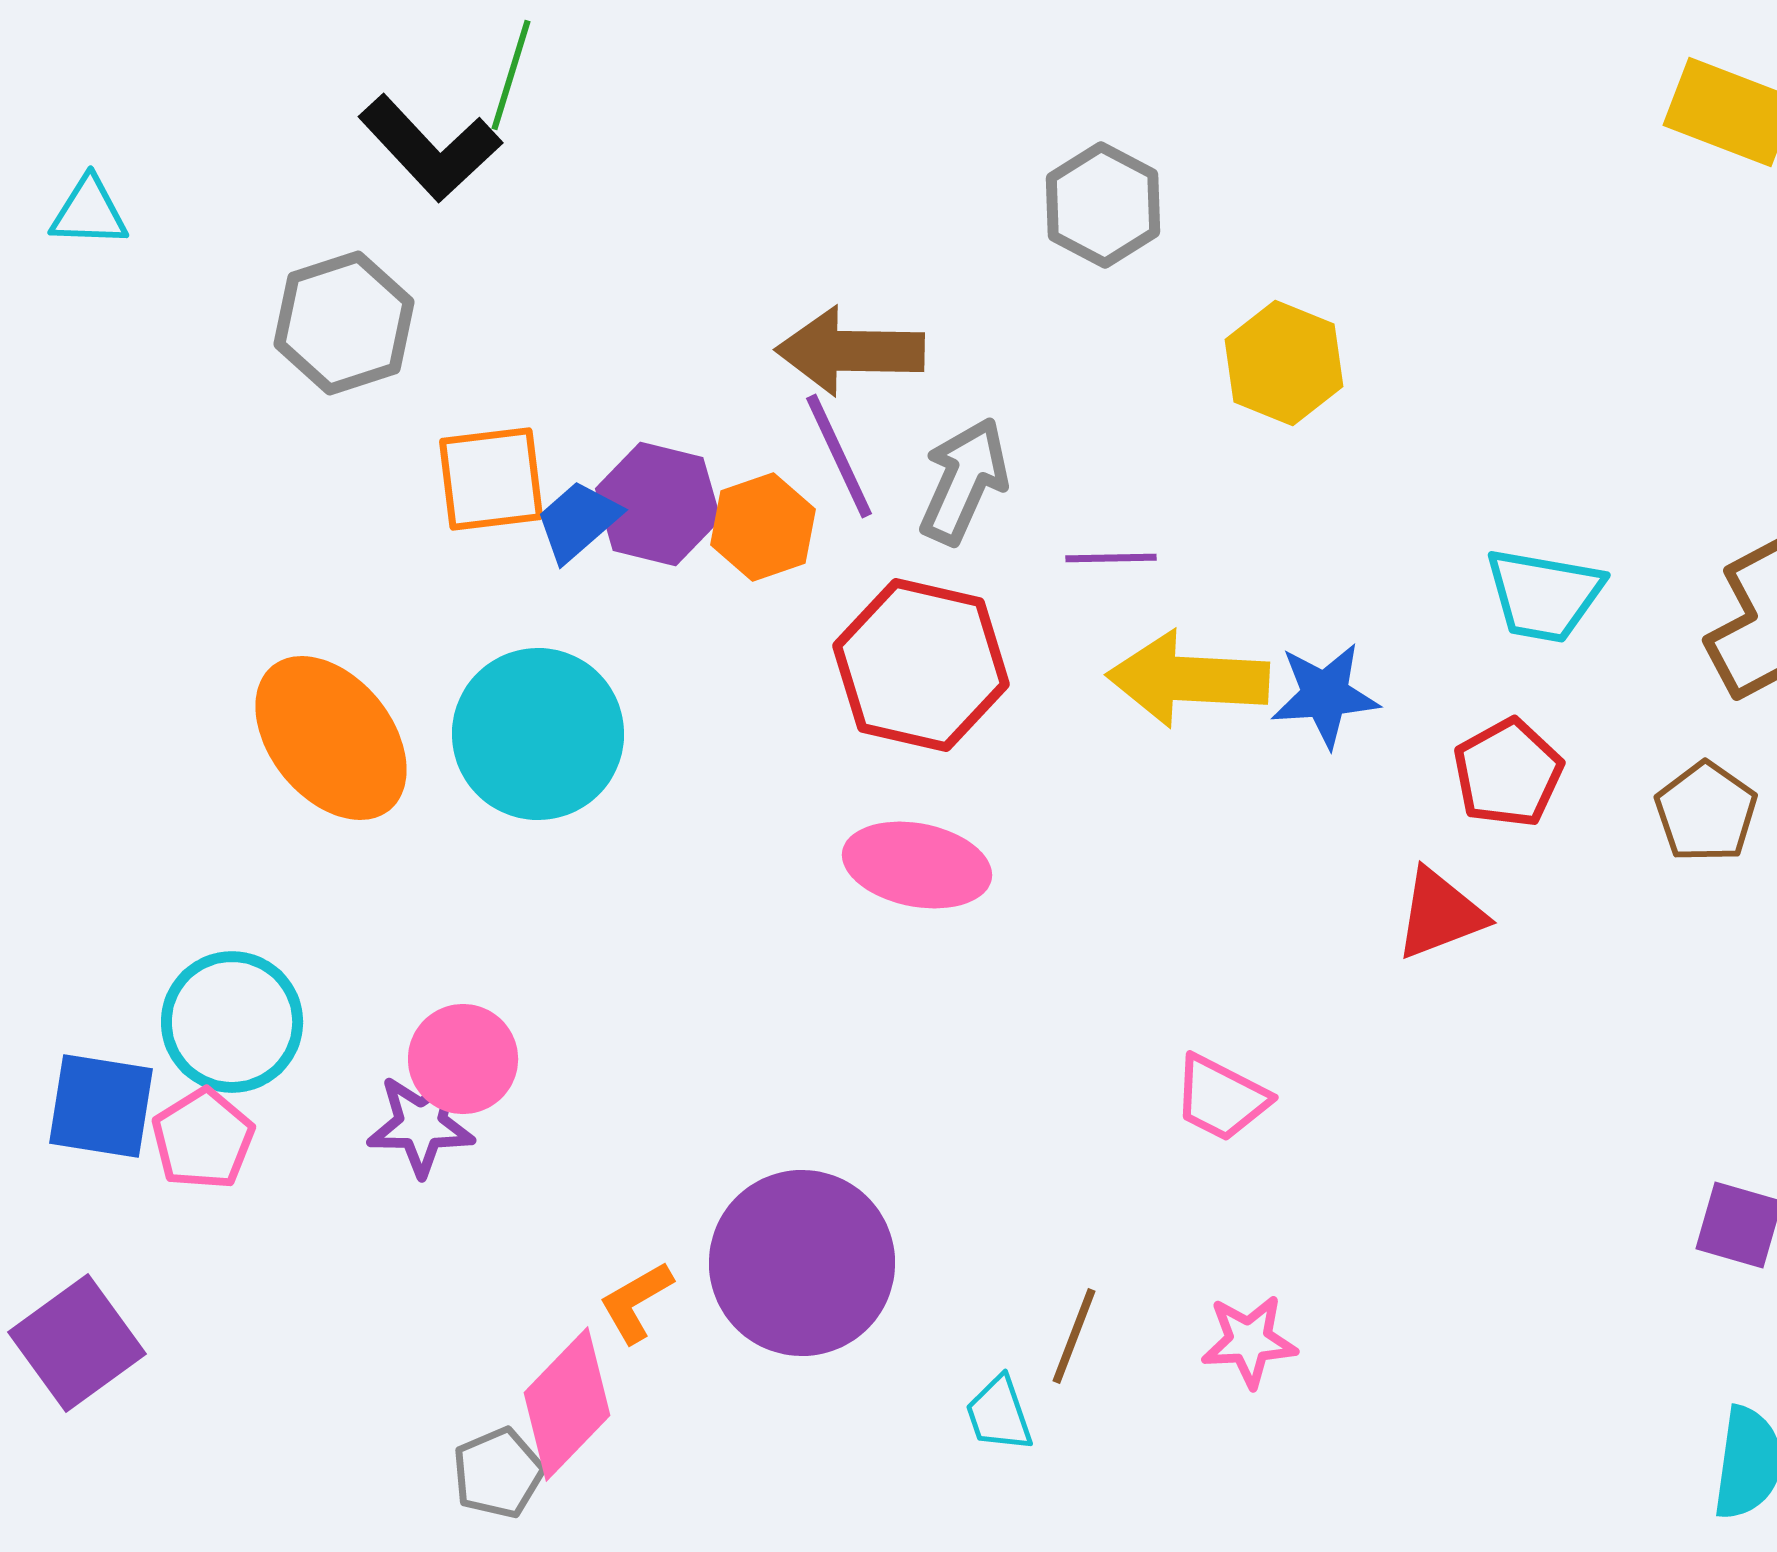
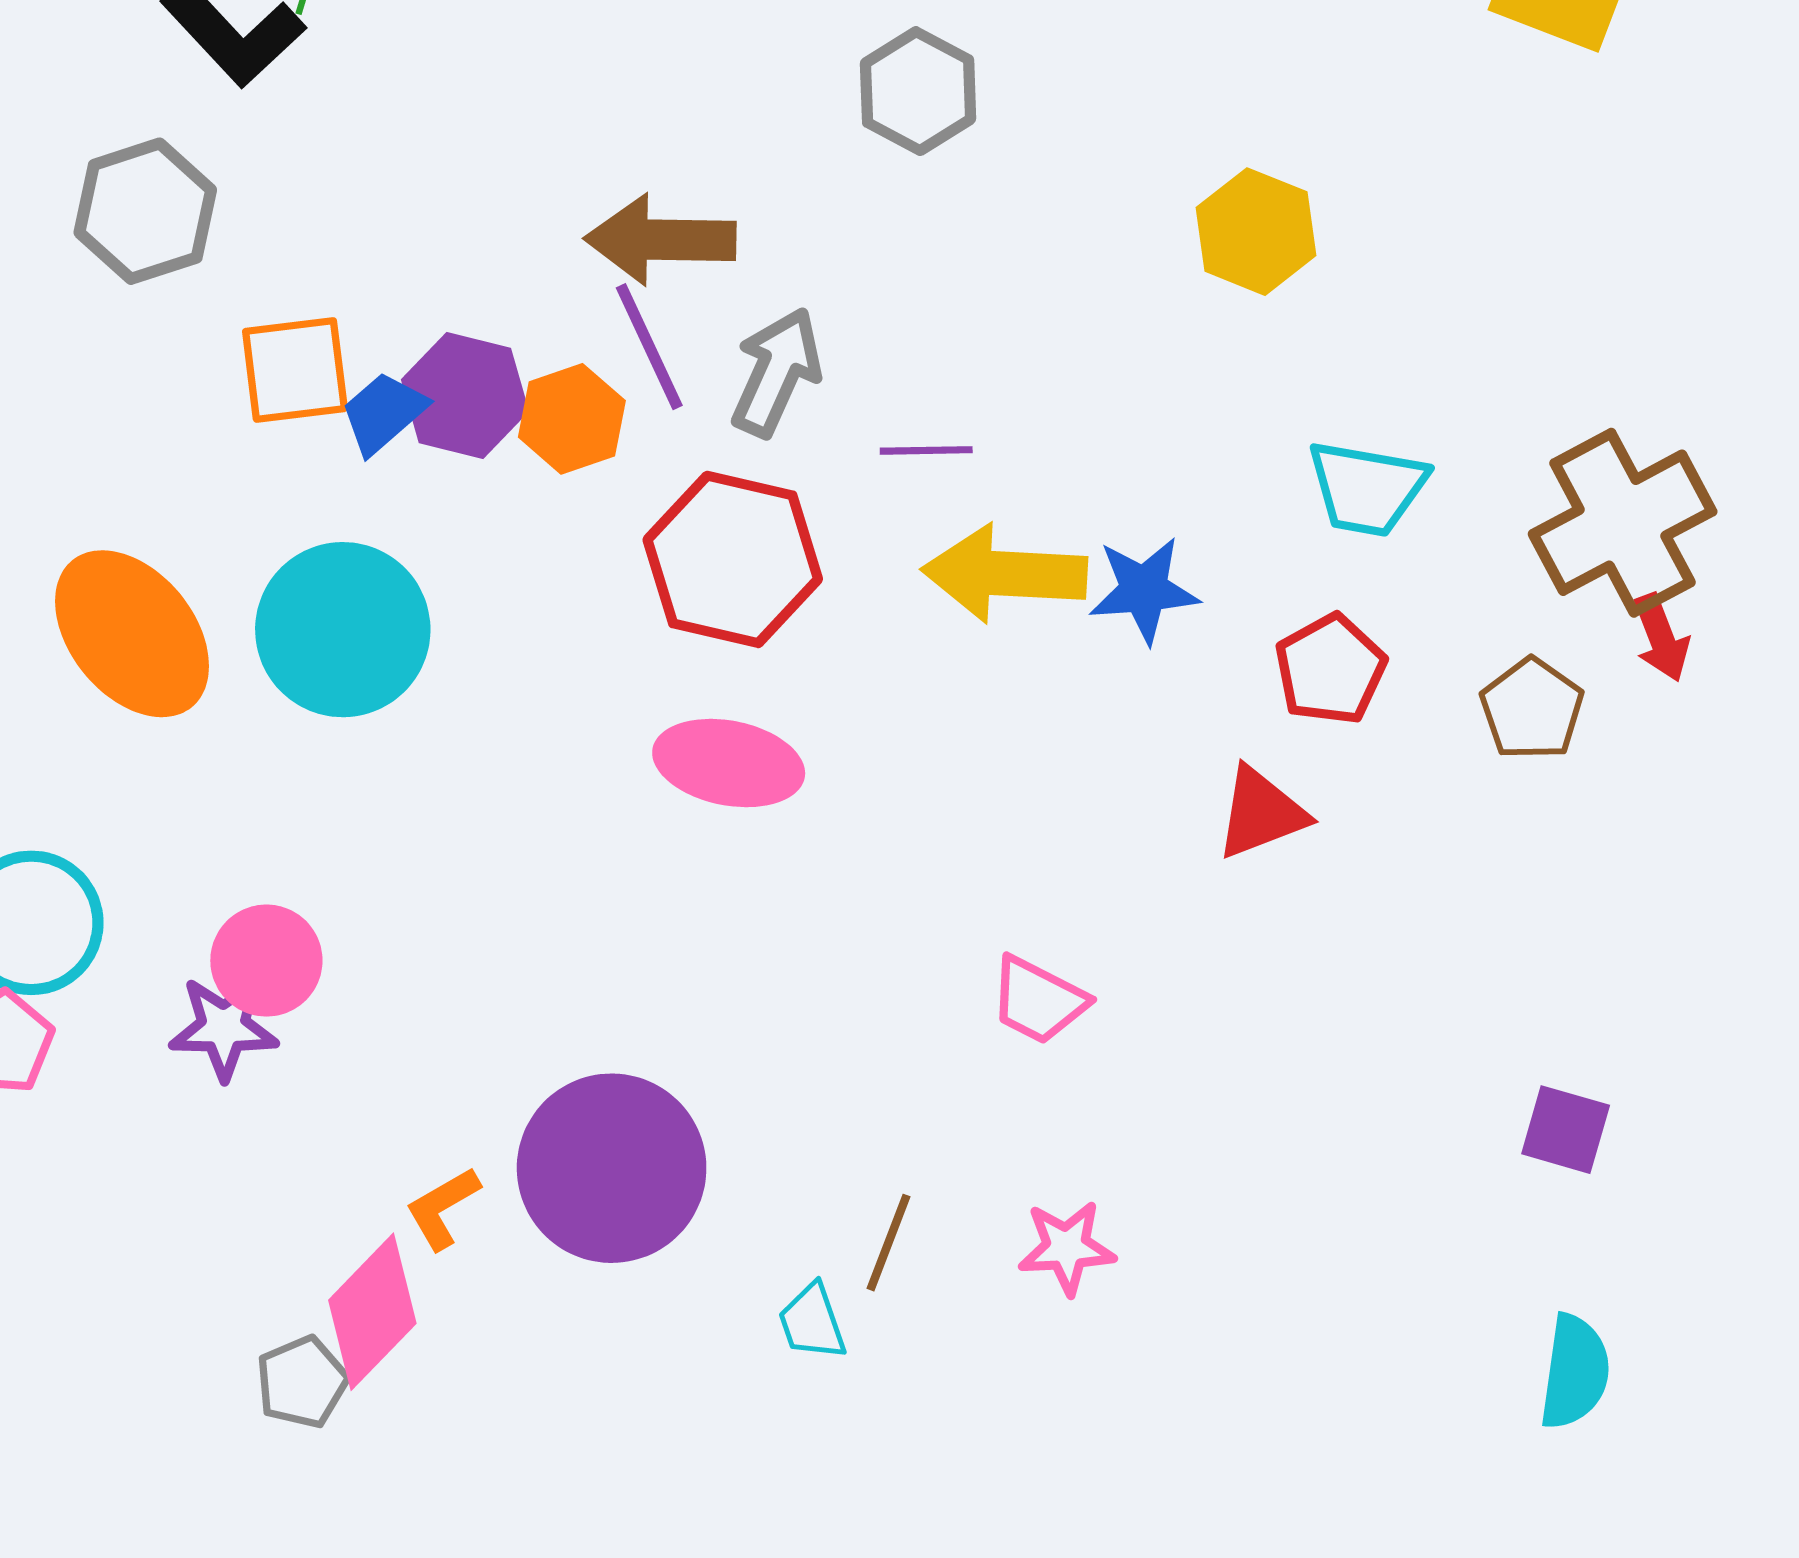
yellow hexagon: (1284, 363) -> (1256, 232), moved

